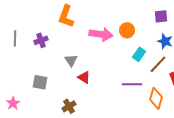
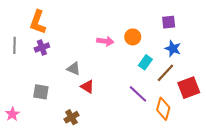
orange L-shape: (66, 16) -> (38, 22), moved
pink arrow: (101, 34) -> (105, 41), size x0.7
gray triangle: (71, 60) -> (74, 69), turned -32
purple line: (132, 84) -> (138, 94), turned 42

